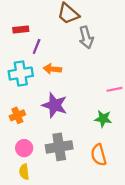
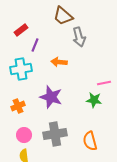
red rectangle: (21, 30) -> (21, 30), turned -32
orange arrow: (52, 69) -> (59, 62), moved
green star: (103, 119) -> (94, 100), moved

